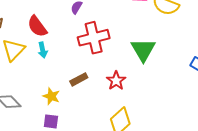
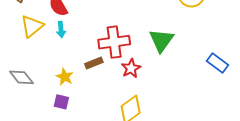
red cross: (94, 38) -> (114, 42), moved

